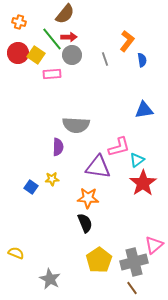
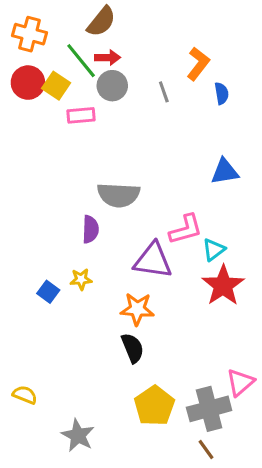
orange cross: (19, 22) -> (29, 34), size x1.5

